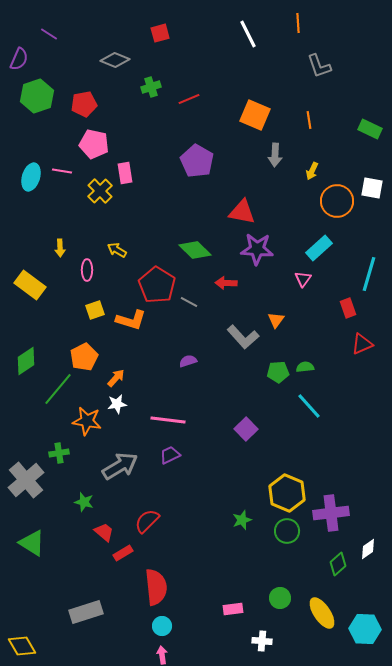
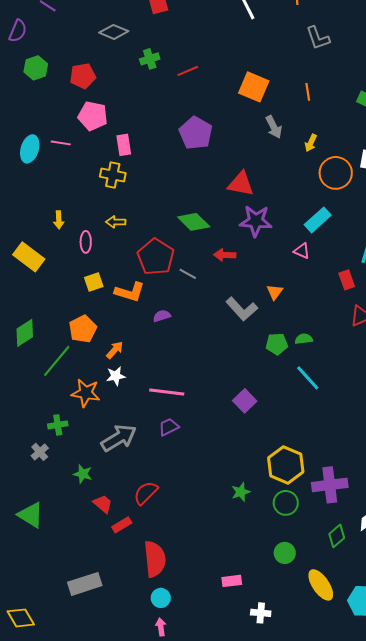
green hexagon: (37, 96) -> (36, 68), size x0.7
gray arrow: (275, 155) -> (274, 127), turned -30
yellow cross: (100, 191) -> (113, 175), moved, turned -35
yellow arrow: (117, 250) -> (116, 222), turned -30
pink triangle: (303, 279) -> (302, 251), turned -42
purple semicircle: (188, 361) -> (162, 316), moved
gray cross: (26, 480) -> (40, 452), moved, size x0.5
green circle: (280, 598) -> (285, 553), moved

